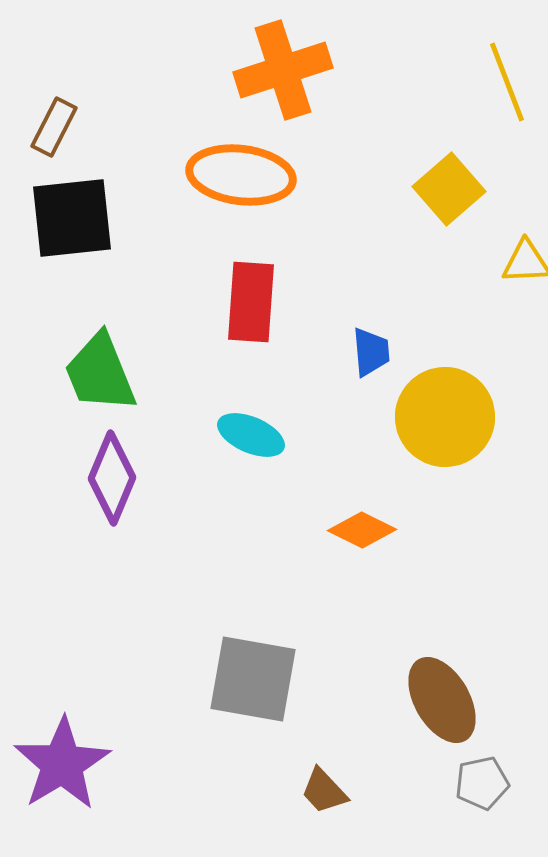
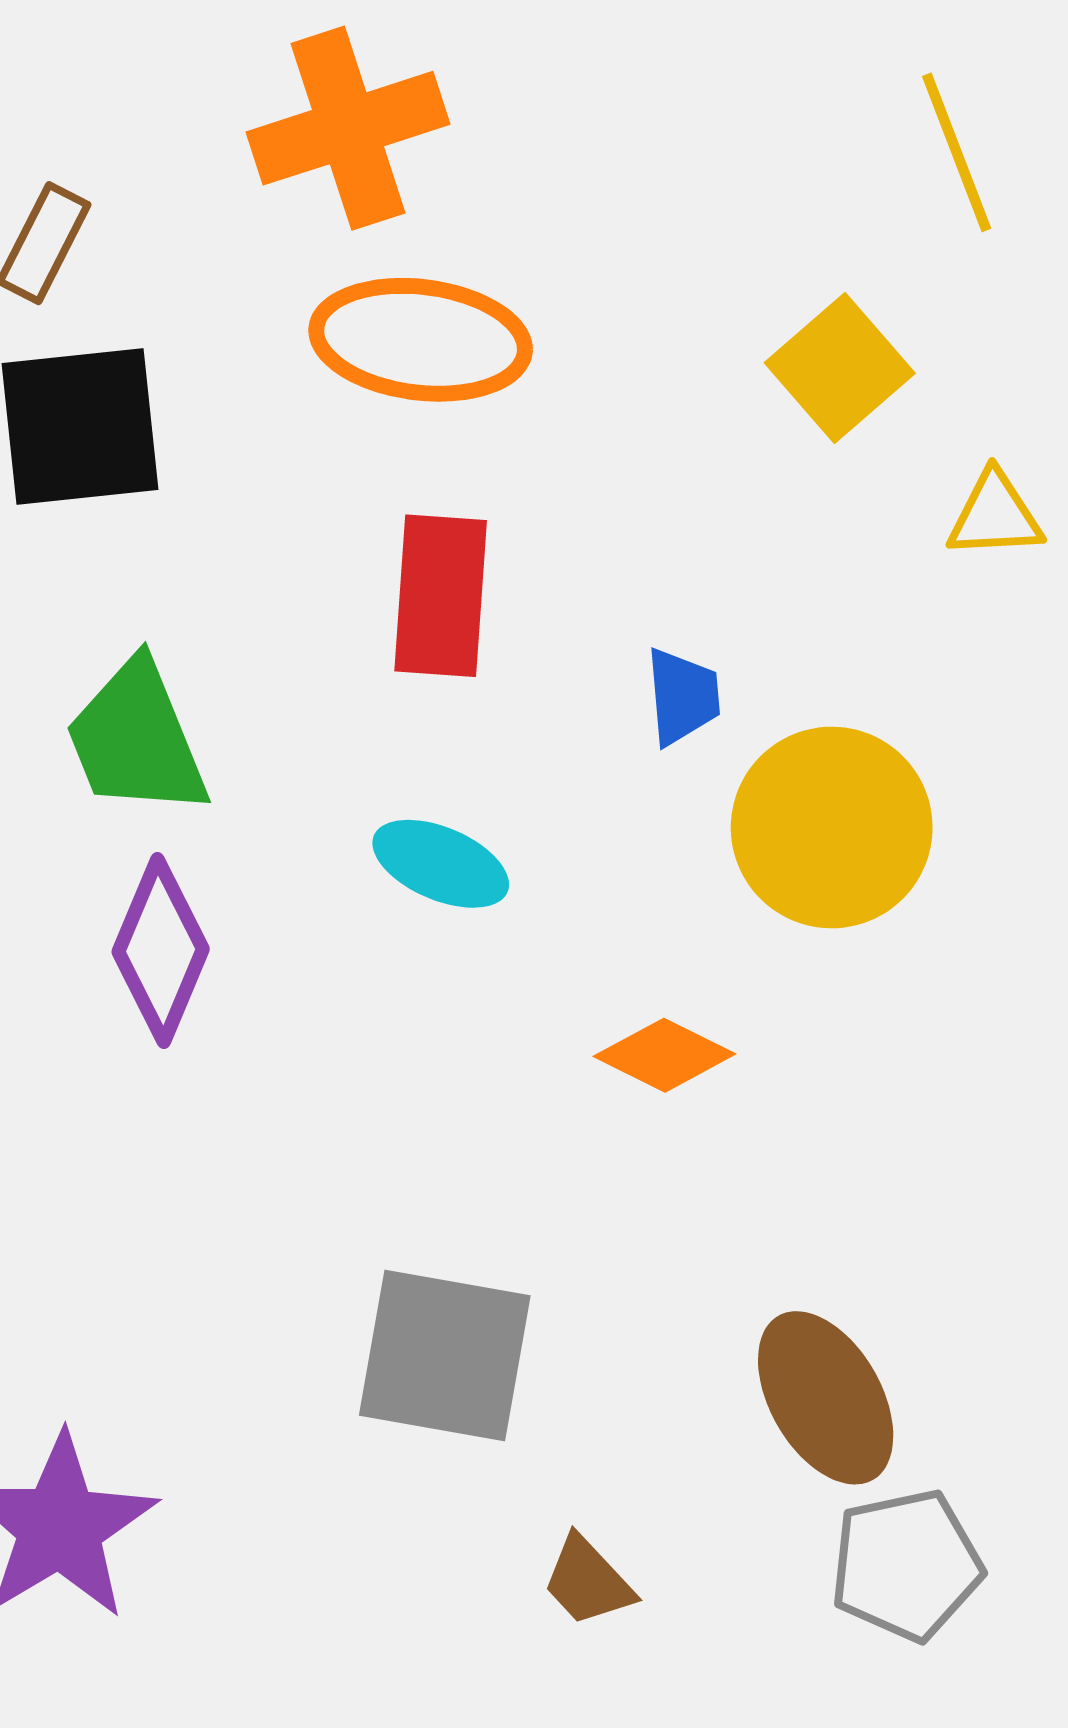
orange cross: (283, 70) -> (348, 128), moved
gray pentagon: (482, 783) -> (906, 1565), size x1.4

